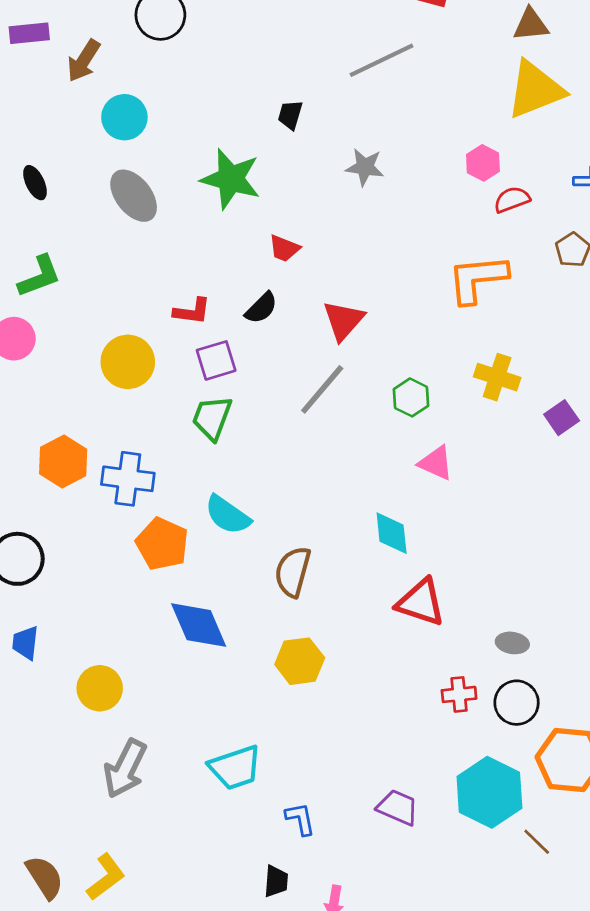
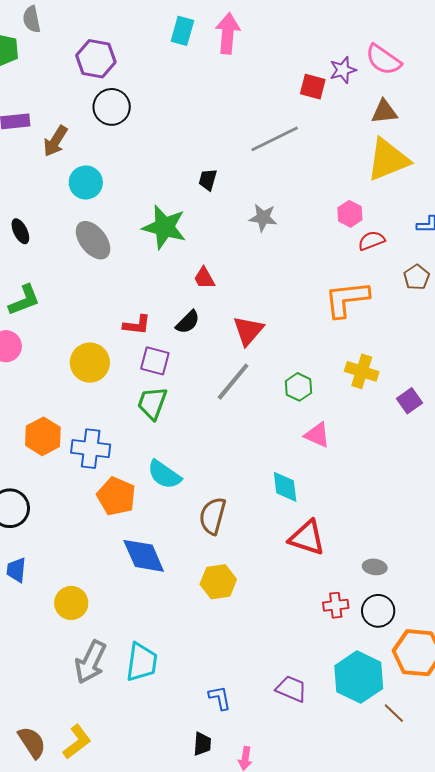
red trapezoid: (284, 248) -> (204, 278), turned 40
purple square: (216, 360) -> (155, 361), turned 32
cyan trapezoid: (235, 768) -> (142, 662), moved, turned -63

